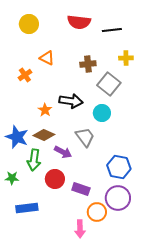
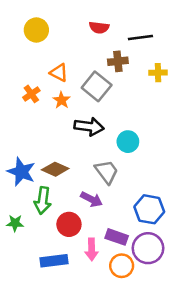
red semicircle: (79, 22) -> (99, 27), size x0.7
brown cross: (88, 64) -> (118, 61), moved
gray square: (109, 84) -> (97, 86), moved
orange star: (45, 110) -> (61, 100), moved
purple arrow: (63, 152) -> (92, 199), moved
purple rectangle: (81, 189) -> (117, 237), moved
blue rectangle: (27, 208) -> (54, 261), moved
pink arrow: (80, 229) -> (92, 249), moved

